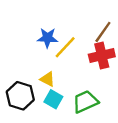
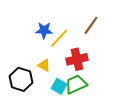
red cross: (102, 56) -> (77, 59), moved
cyan square: (53, 99) -> (59, 86), moved

